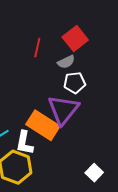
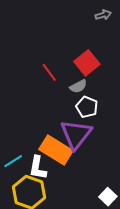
red line: (37, 47) -> (49, 72), turned -48
white pentagon: (75, 83) -> (87, 107), turned 30

